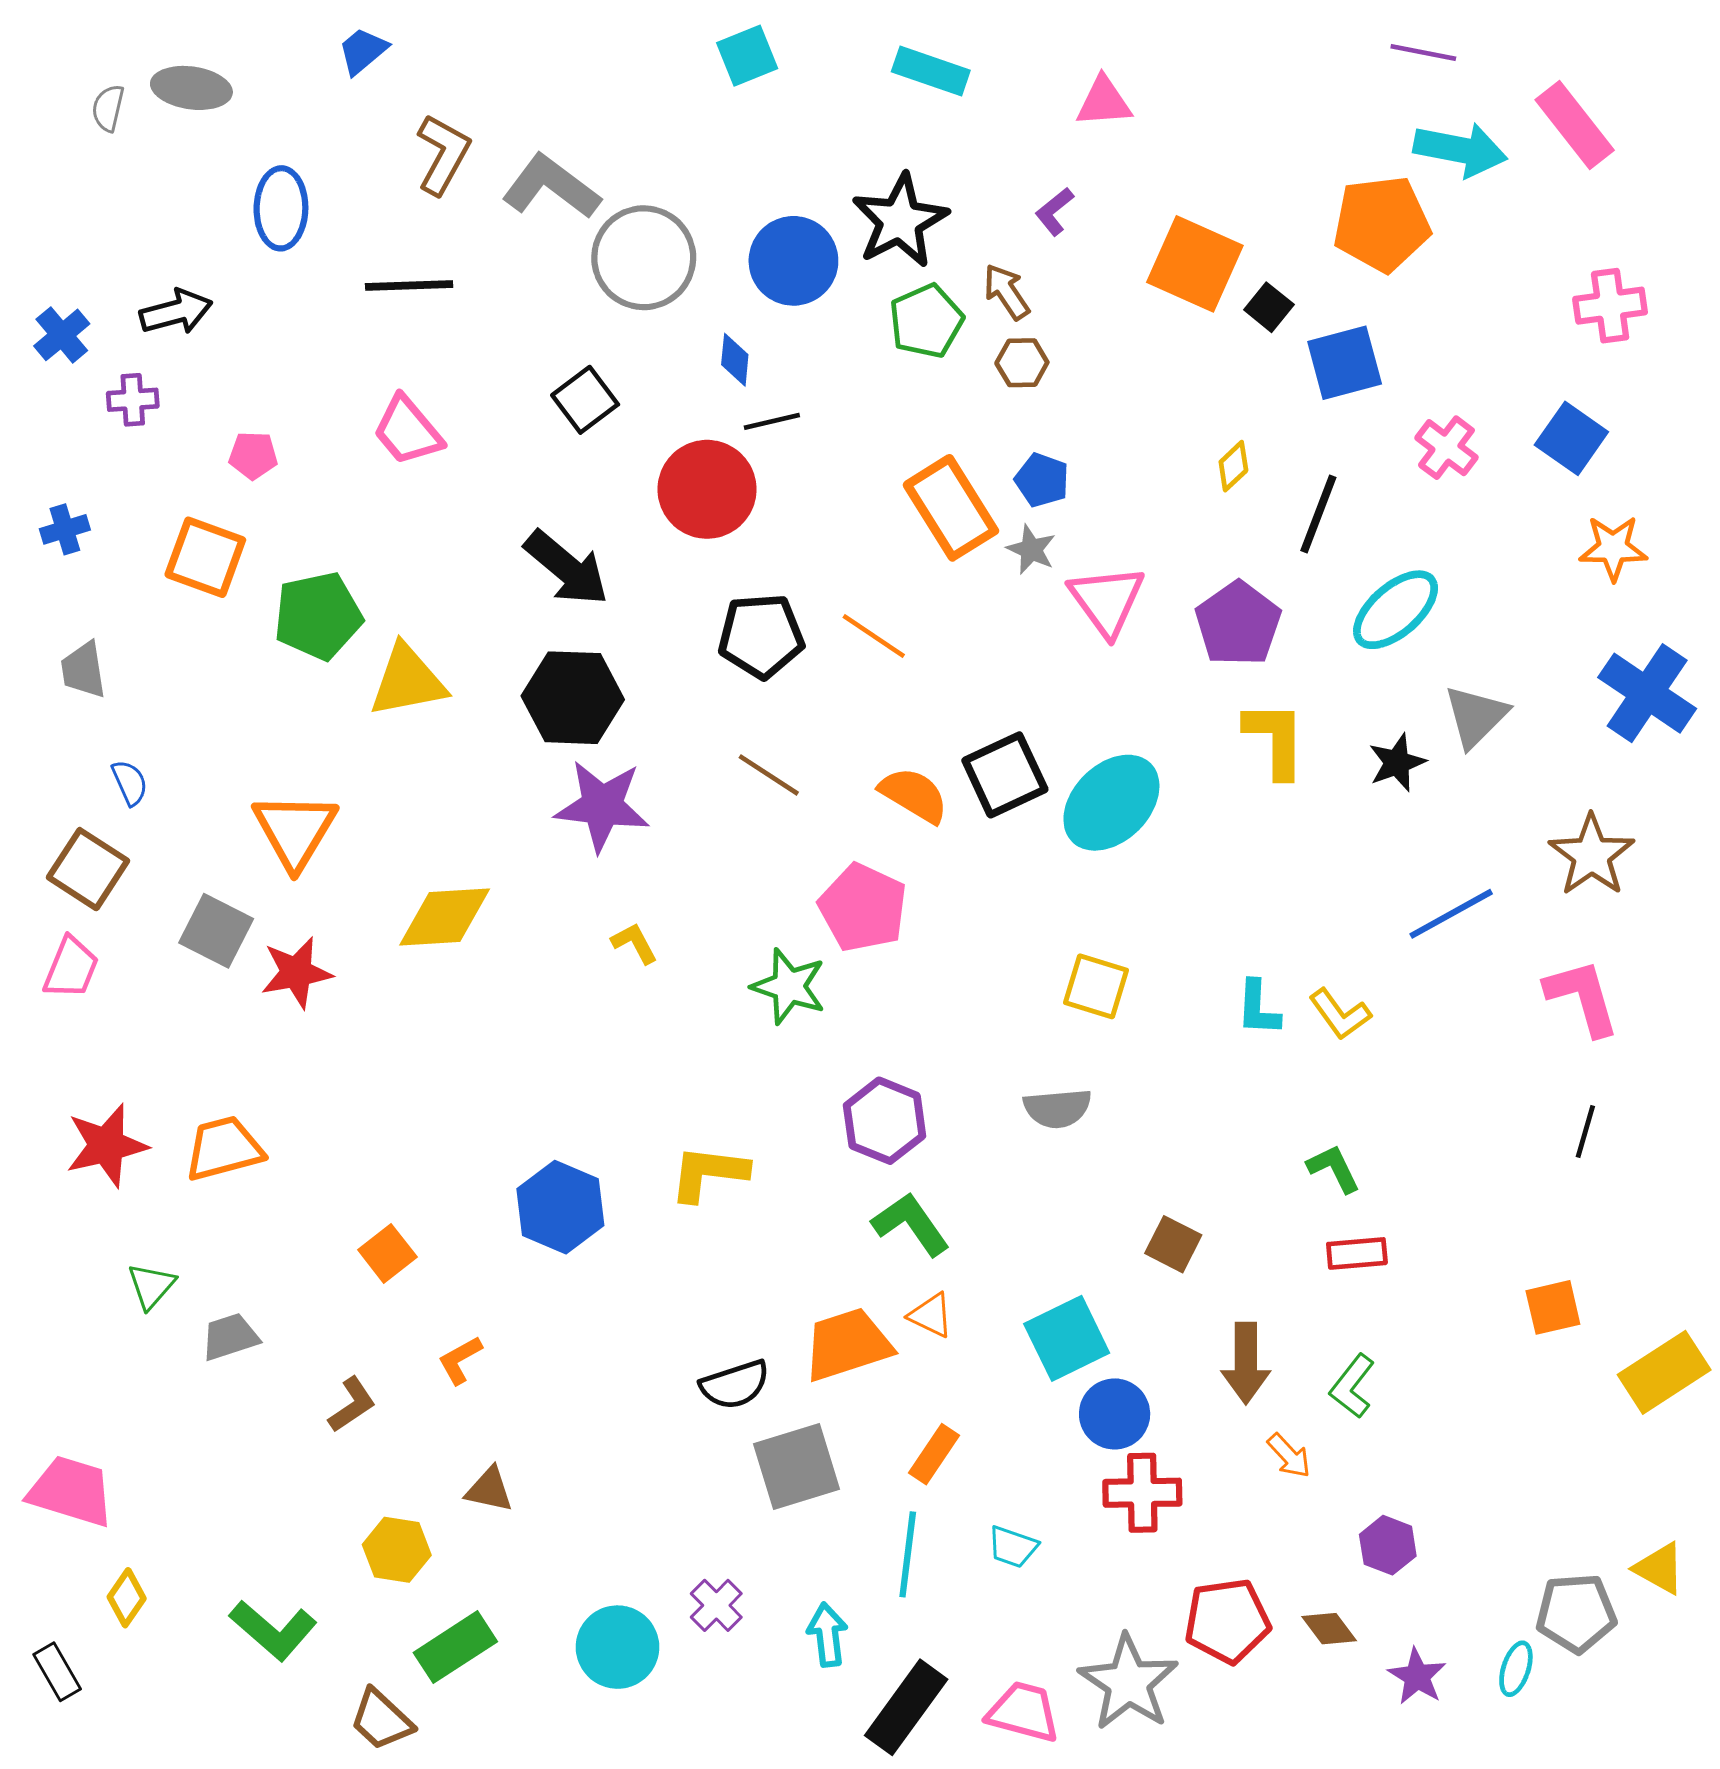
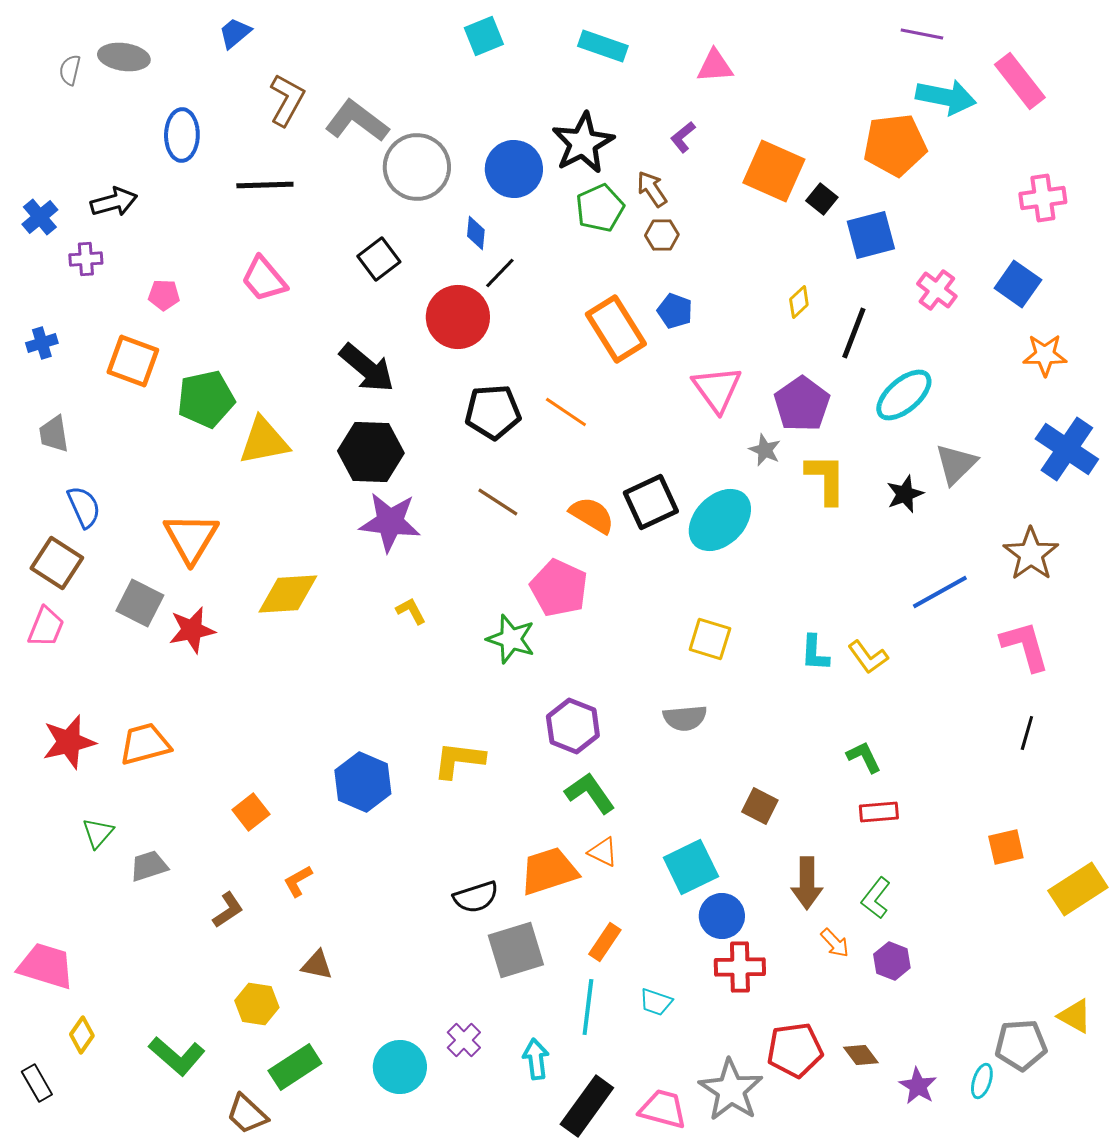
black line: (772, 421) -> (500, 273), turned -33
gray star: (1031, 550) -> (765, 450), moved
blue semicircle: (130, 783) -> (84, 507), size x1.4
purple hexagon: (1388, 1545) -> (892, 961), moved

